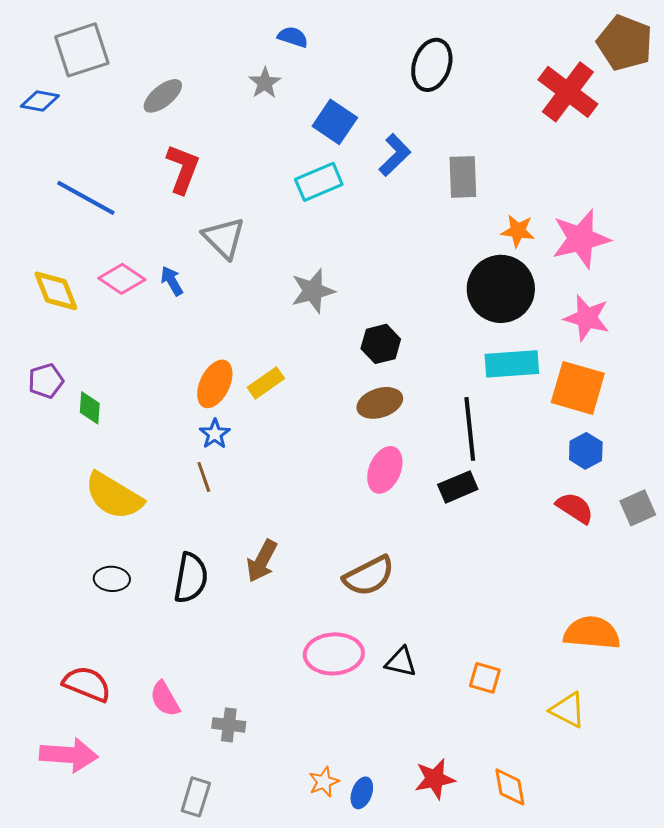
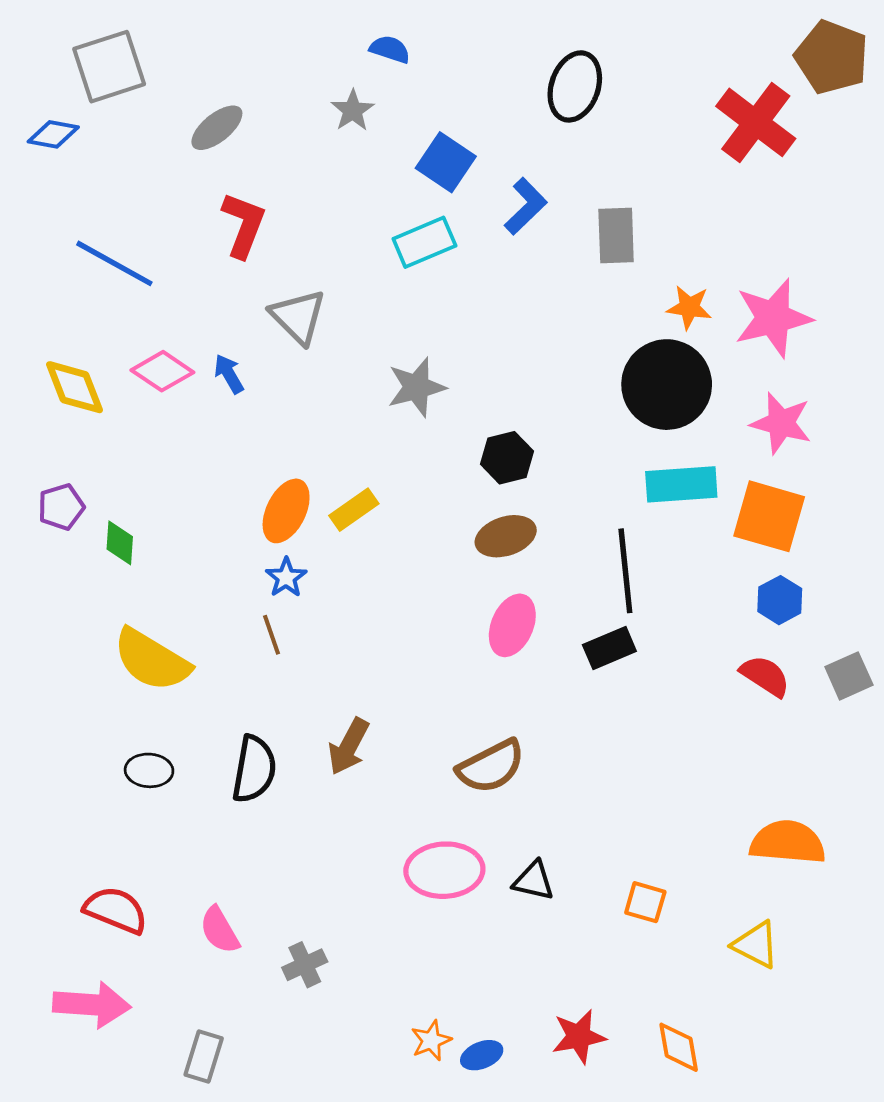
gray cross: (229, 725) -> (305, 965), turned -32
blue ellipse: (362, 793) -> (482, 1055), turned 48
gray rectangle: (196, 797) -> (204, 1056), moved

